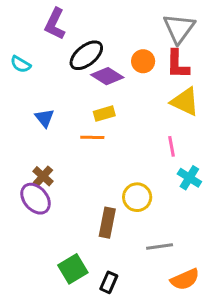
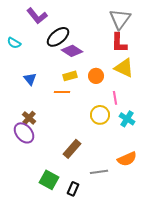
purple L-shape: (55, 24) -> (37, 16), turned -65
orange circle: (143, 61) -> (96, 76), moved
yellow circle: (137, 197) -> (100, 115), moved
brown rectangle: (107, 223) -> (72, 149), turned 30
gray line: (160, 246) -> (99, 172), moved
green square: (73, 269) -> (49, 180), turned -30
orange semicircle: (185, 279) -> (127, 159), moved

